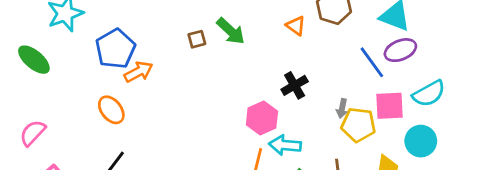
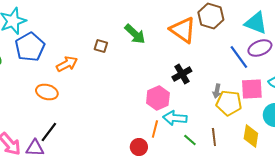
orange triangle: (296, 26) -> (183, 30), size x1.8
brown square: (197, 39) -> (101, 46), moved, turned 32
blue pentagon: (115, 49) -> (30, 47), moved
orange ellipse: (111, 110) -> (47, 92), turned -35

